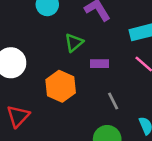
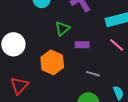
gray line: (113, 101) -> (93, 74), turned -48

